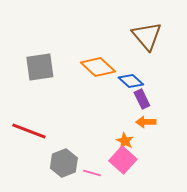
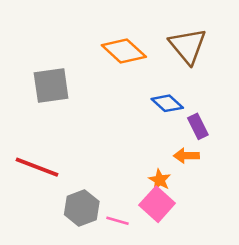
orange diamond: (98, 67) -> (124, 51), moved
purple rectangle: (142, 99) -> (198, 126), moved

